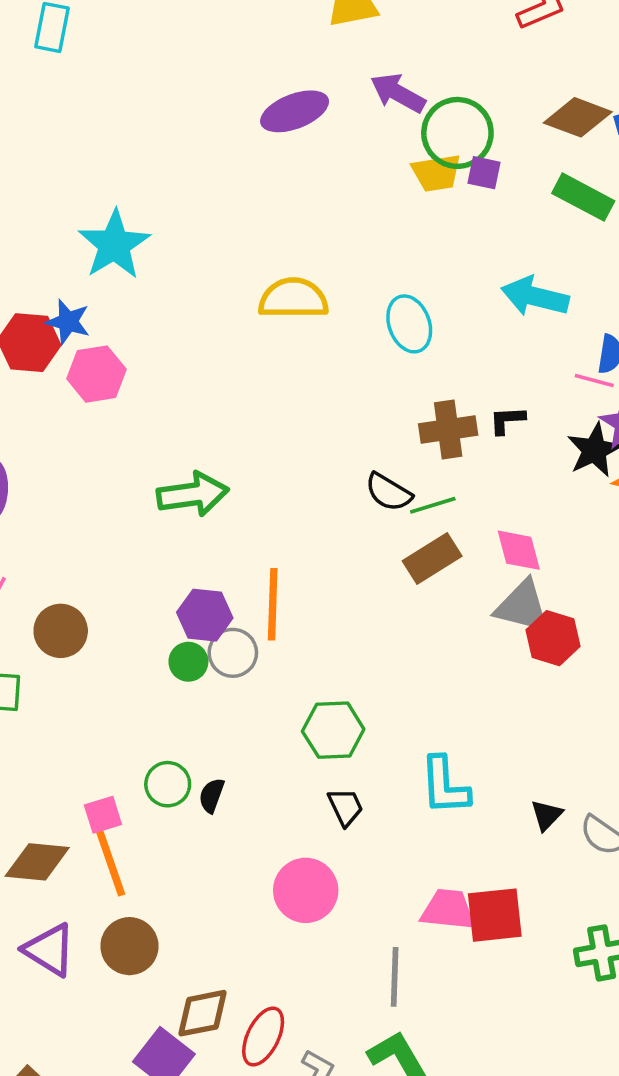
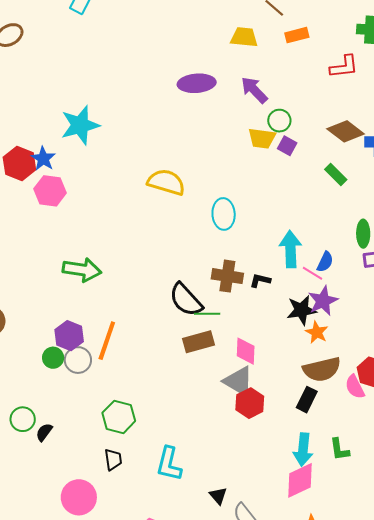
green circle: (457, 133) -> (279, 121), size x0.6
green rectangle: (583, 197) -> (336, 174), size x0.7
cyan arrow: (535, 296) -> (290, 249), moved, turned 57
black semicircle: (389, 492) -> (186, 300), size x1.4
black triangle: (547, 815) -> (218, 496), turned -42

